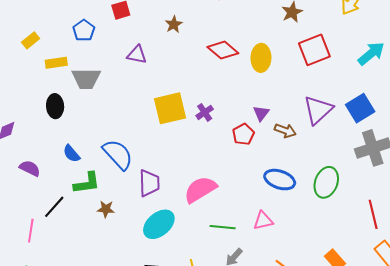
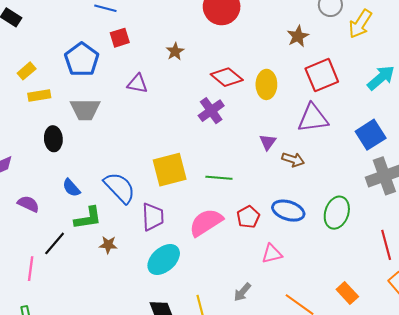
blue pentagon: (84, 30) -> (82, 59), size x1.5
yellow rectangle: (56, 63) -> (39, 95), moved
yellow square: (170, 108) -> (170, 170), moved
purple triangle: (318, 110) -> (313, 118), moved, turned 36
purple cross: (205, 112) -> (211, 111), moved, size x1.4
red pentagon: (243, 134) -> (248, 217), moved
green line: (223, 227) -> (219, 178), moved

